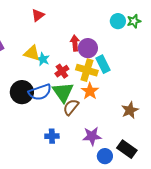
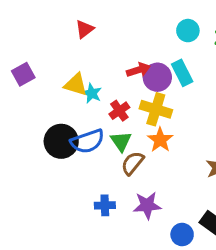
cyan circle: (118, 21) -> (188, 31), moved
red arrow: (75, 43) -> (138, 70), turned 77
cyan rectangle: (103, 64) -> (182, 73), moved
green triangle: (63, 92) -> (121, 141), size x0.7
purple star: (92, 136) -> (147, 205), moved

